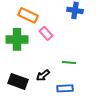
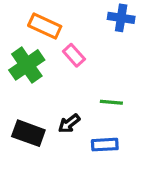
green cross: (17, 39) -> (27, 65), turned -35

